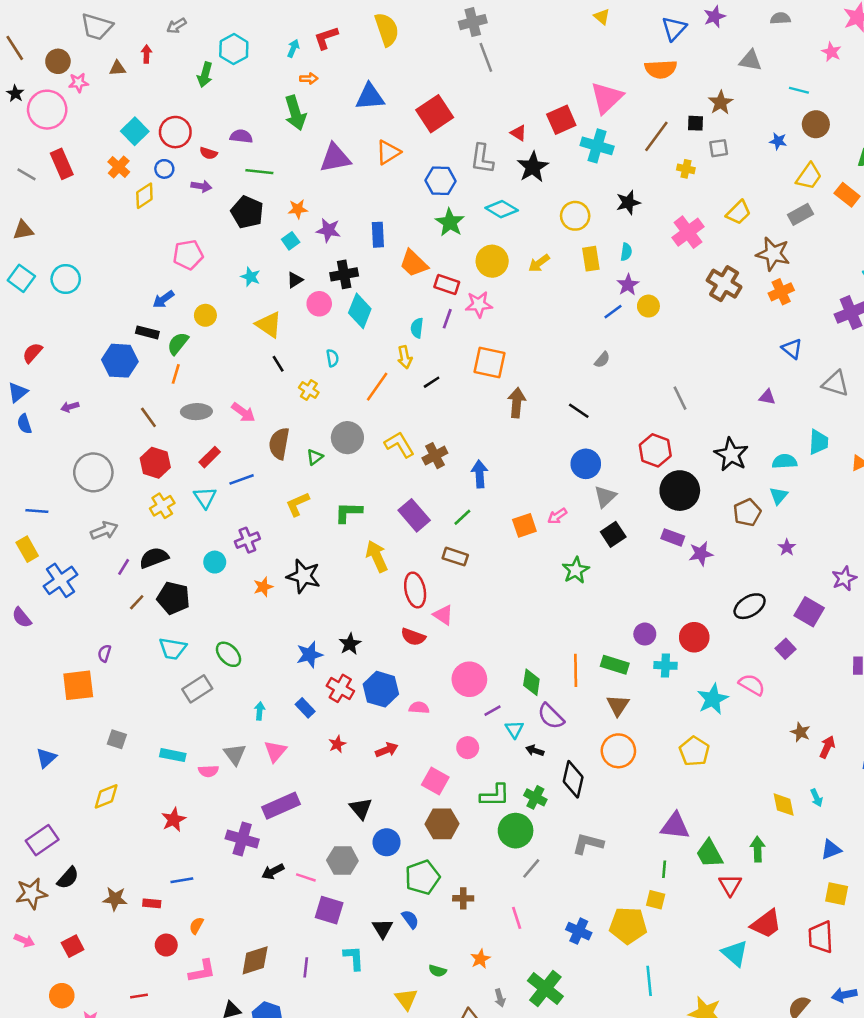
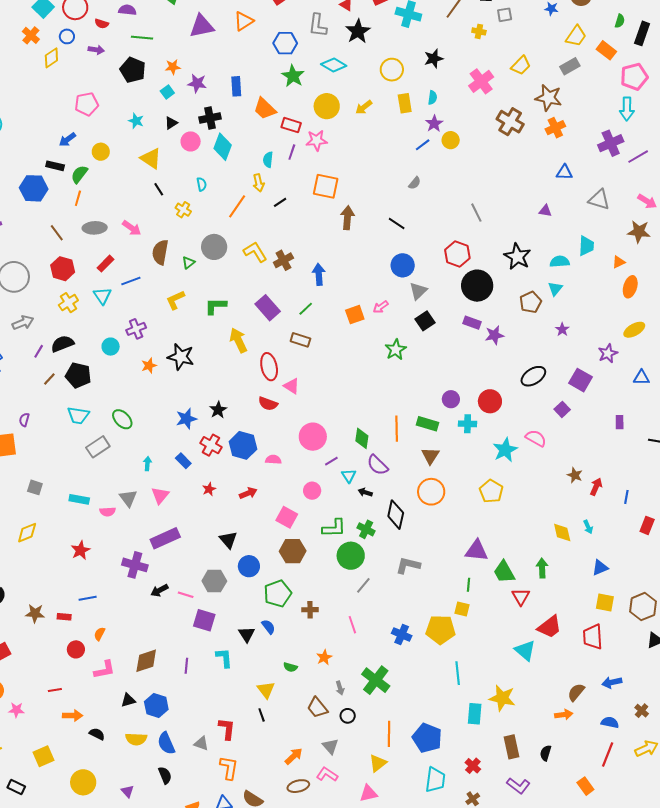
blue triangle: (792, 349) -> (564, 172), turned -36

